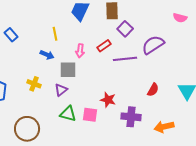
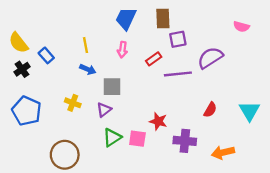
purple square: (125, 29) -> (178, 39), turned 35
yellow line: (55, 34) -> (85, 45), moved
blue rectangle: (11, 35) -> (46, 55), moved
pink arrow: (80, 51) -> (122, 50), moved
green triangle: (68, 114) -> (112, 137), turned -48

